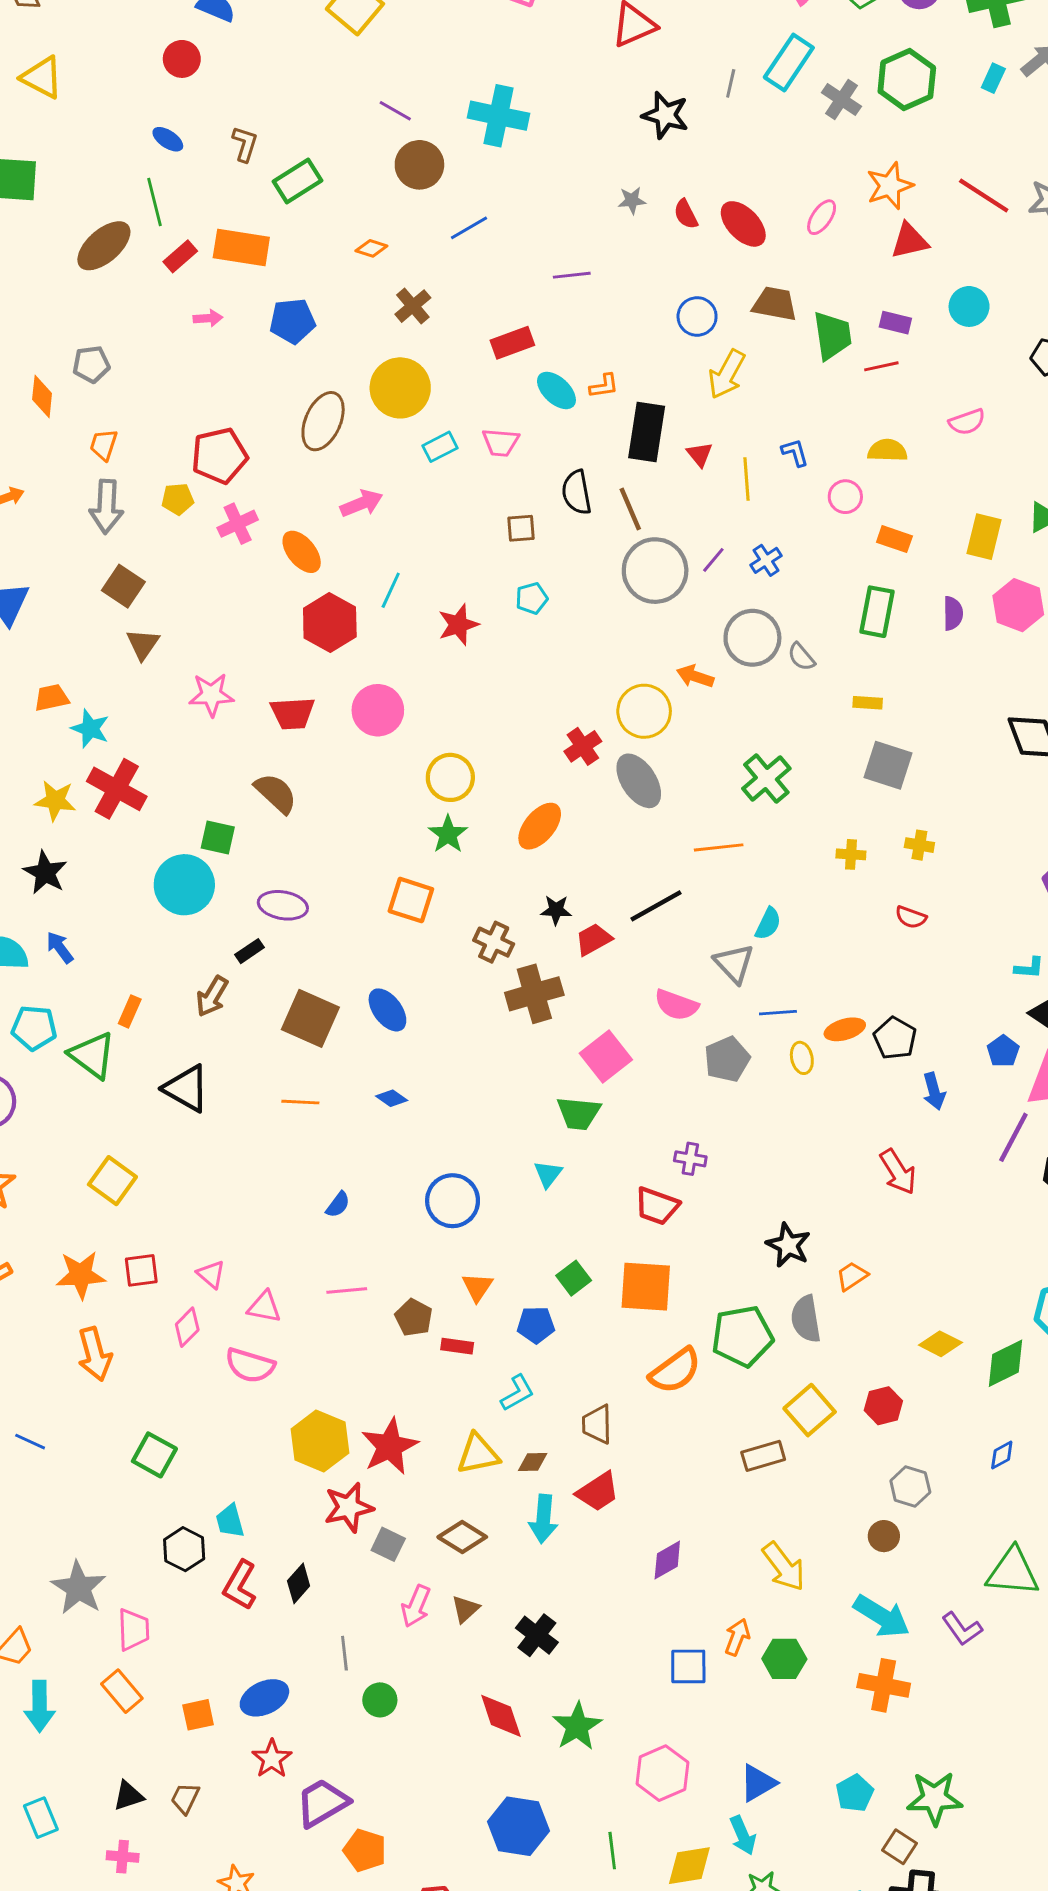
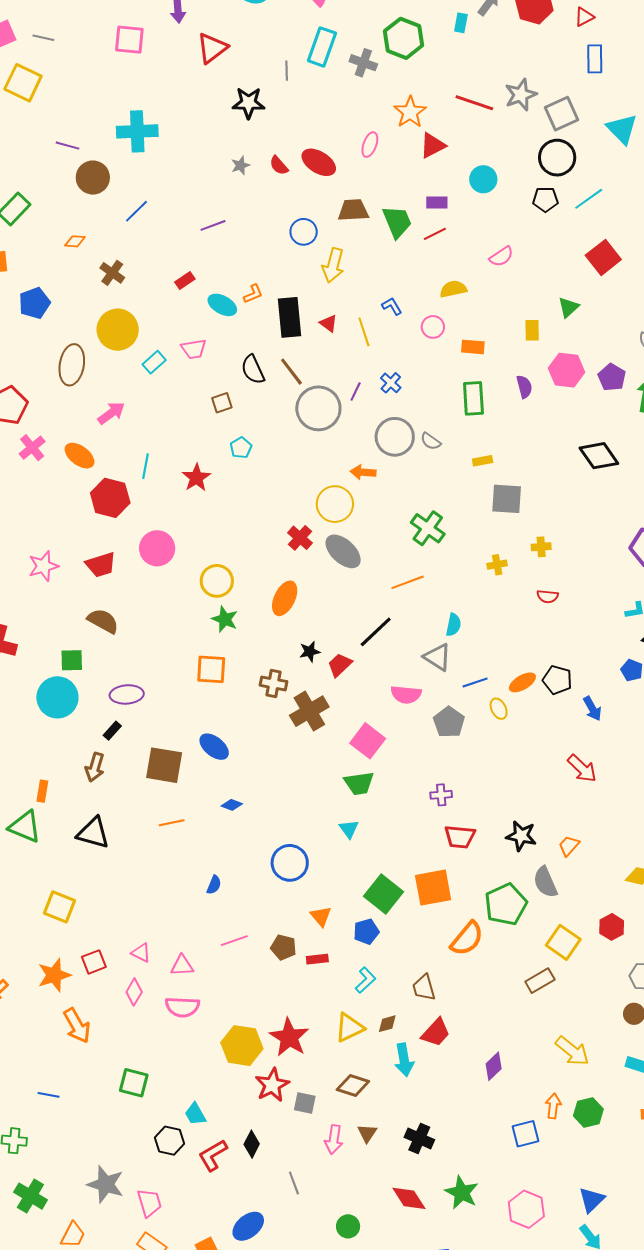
red rectangle: (512, 343) -> (185, 281), size x0.7
yellow rectangle: (984, 537) -> (532, 330), size x0.7
red trapezoid: (657, 1206) -> (460, 837), moved
green square: (574, 1278) -> (384, 894), size x1.6
red L-shape: (240, 1585) -> (213, 1155), turned 44
green circle: (380, 1700) -> (348, 1226), moved

